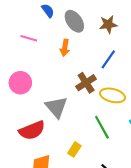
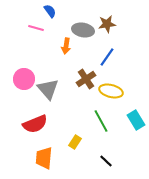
gray ellipse: (74, 21) -> (83, 30), moved, turned -45
pink line: (29, 38) -> (36, 28), moved
gray triangle: (56, 107) -> (48, 89), moved

